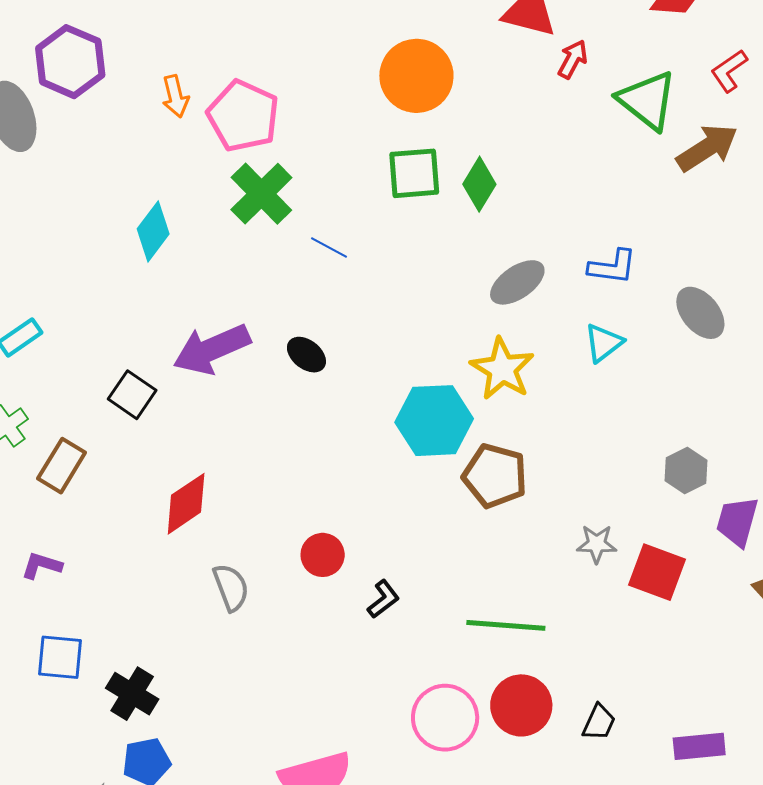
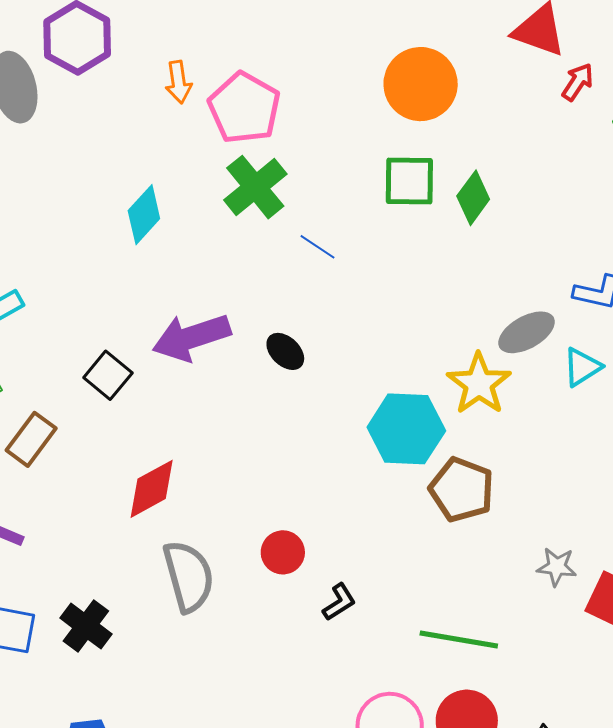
gray ellipse: (517, 282) -> (527, 332), moved
gray semicircle: (231, 587) -> (189, 576), size x1.5
black cross: (132, 694) -> (86, 626), moved

